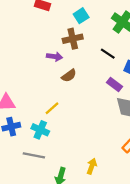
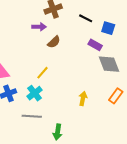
cyan cross: (40, 130) -> (35, 93), turned 35
yellow arrow: (92, 166) -> (83, 99), moved

